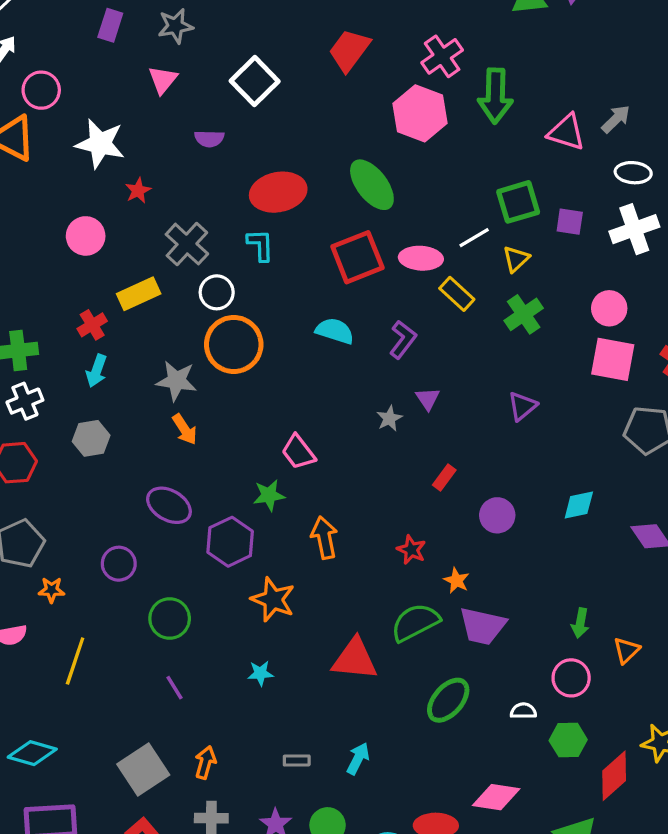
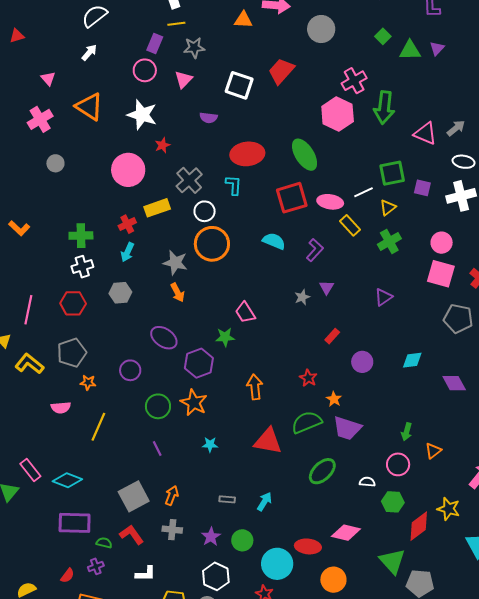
red trapezoid: (349, 50) -> (281, 71), moved
white square: (255, 81) -> (239, 85), turned -32
pink circle: (41, 90) -> (145, 70), moved
pink circle: (86, 236) -> (128, 170), size x1.4
orange arrow: (324, 538) -> (255, 387), moved
orange star: (273, 599) -> (194, 403), moved

